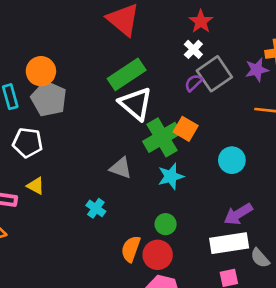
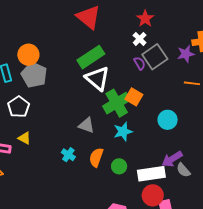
purple semicircle: (193, 83) -> (140, 63), turned 104
white pentagon: (28, 143) -> (19, 107), turned 30
white rectangle: (229, 243) -> (151, 174), moved
orange semicircle: (131, 249) -> (96, 157), moved
red circle: (158, 255) -> (153, 195), moved
gray semicircle: (260, 258) -> (183, 170), moved

